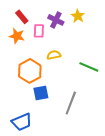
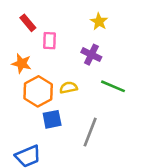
purple cross: (56, 20) -> (91, 55), moved
orange star: (17, 36) -> (22, 63), moved
yellow semicircle: (54, 55) -> (69, 88), moved

